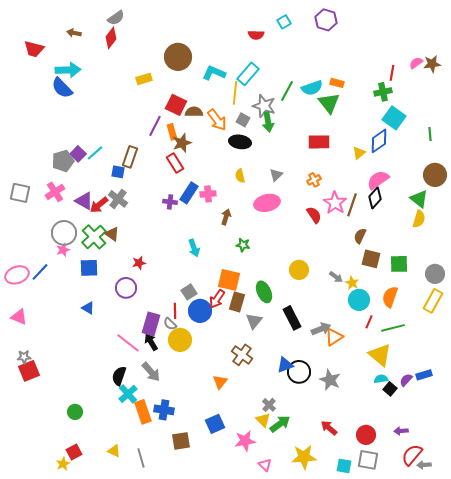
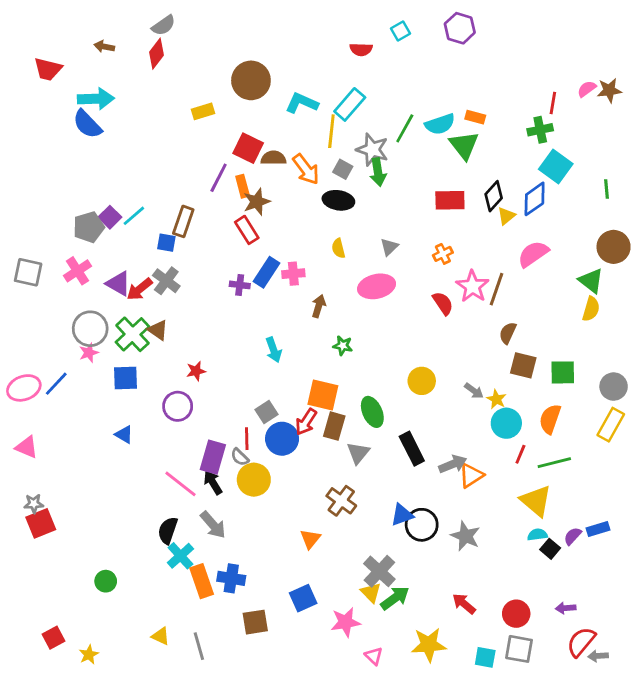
black diamond: (375, 198) -> (494, 196), moved
gray cross: (269, 405) -> (379, 571), size x1.6
red square: (74, 452) -> (53, 638), moved

